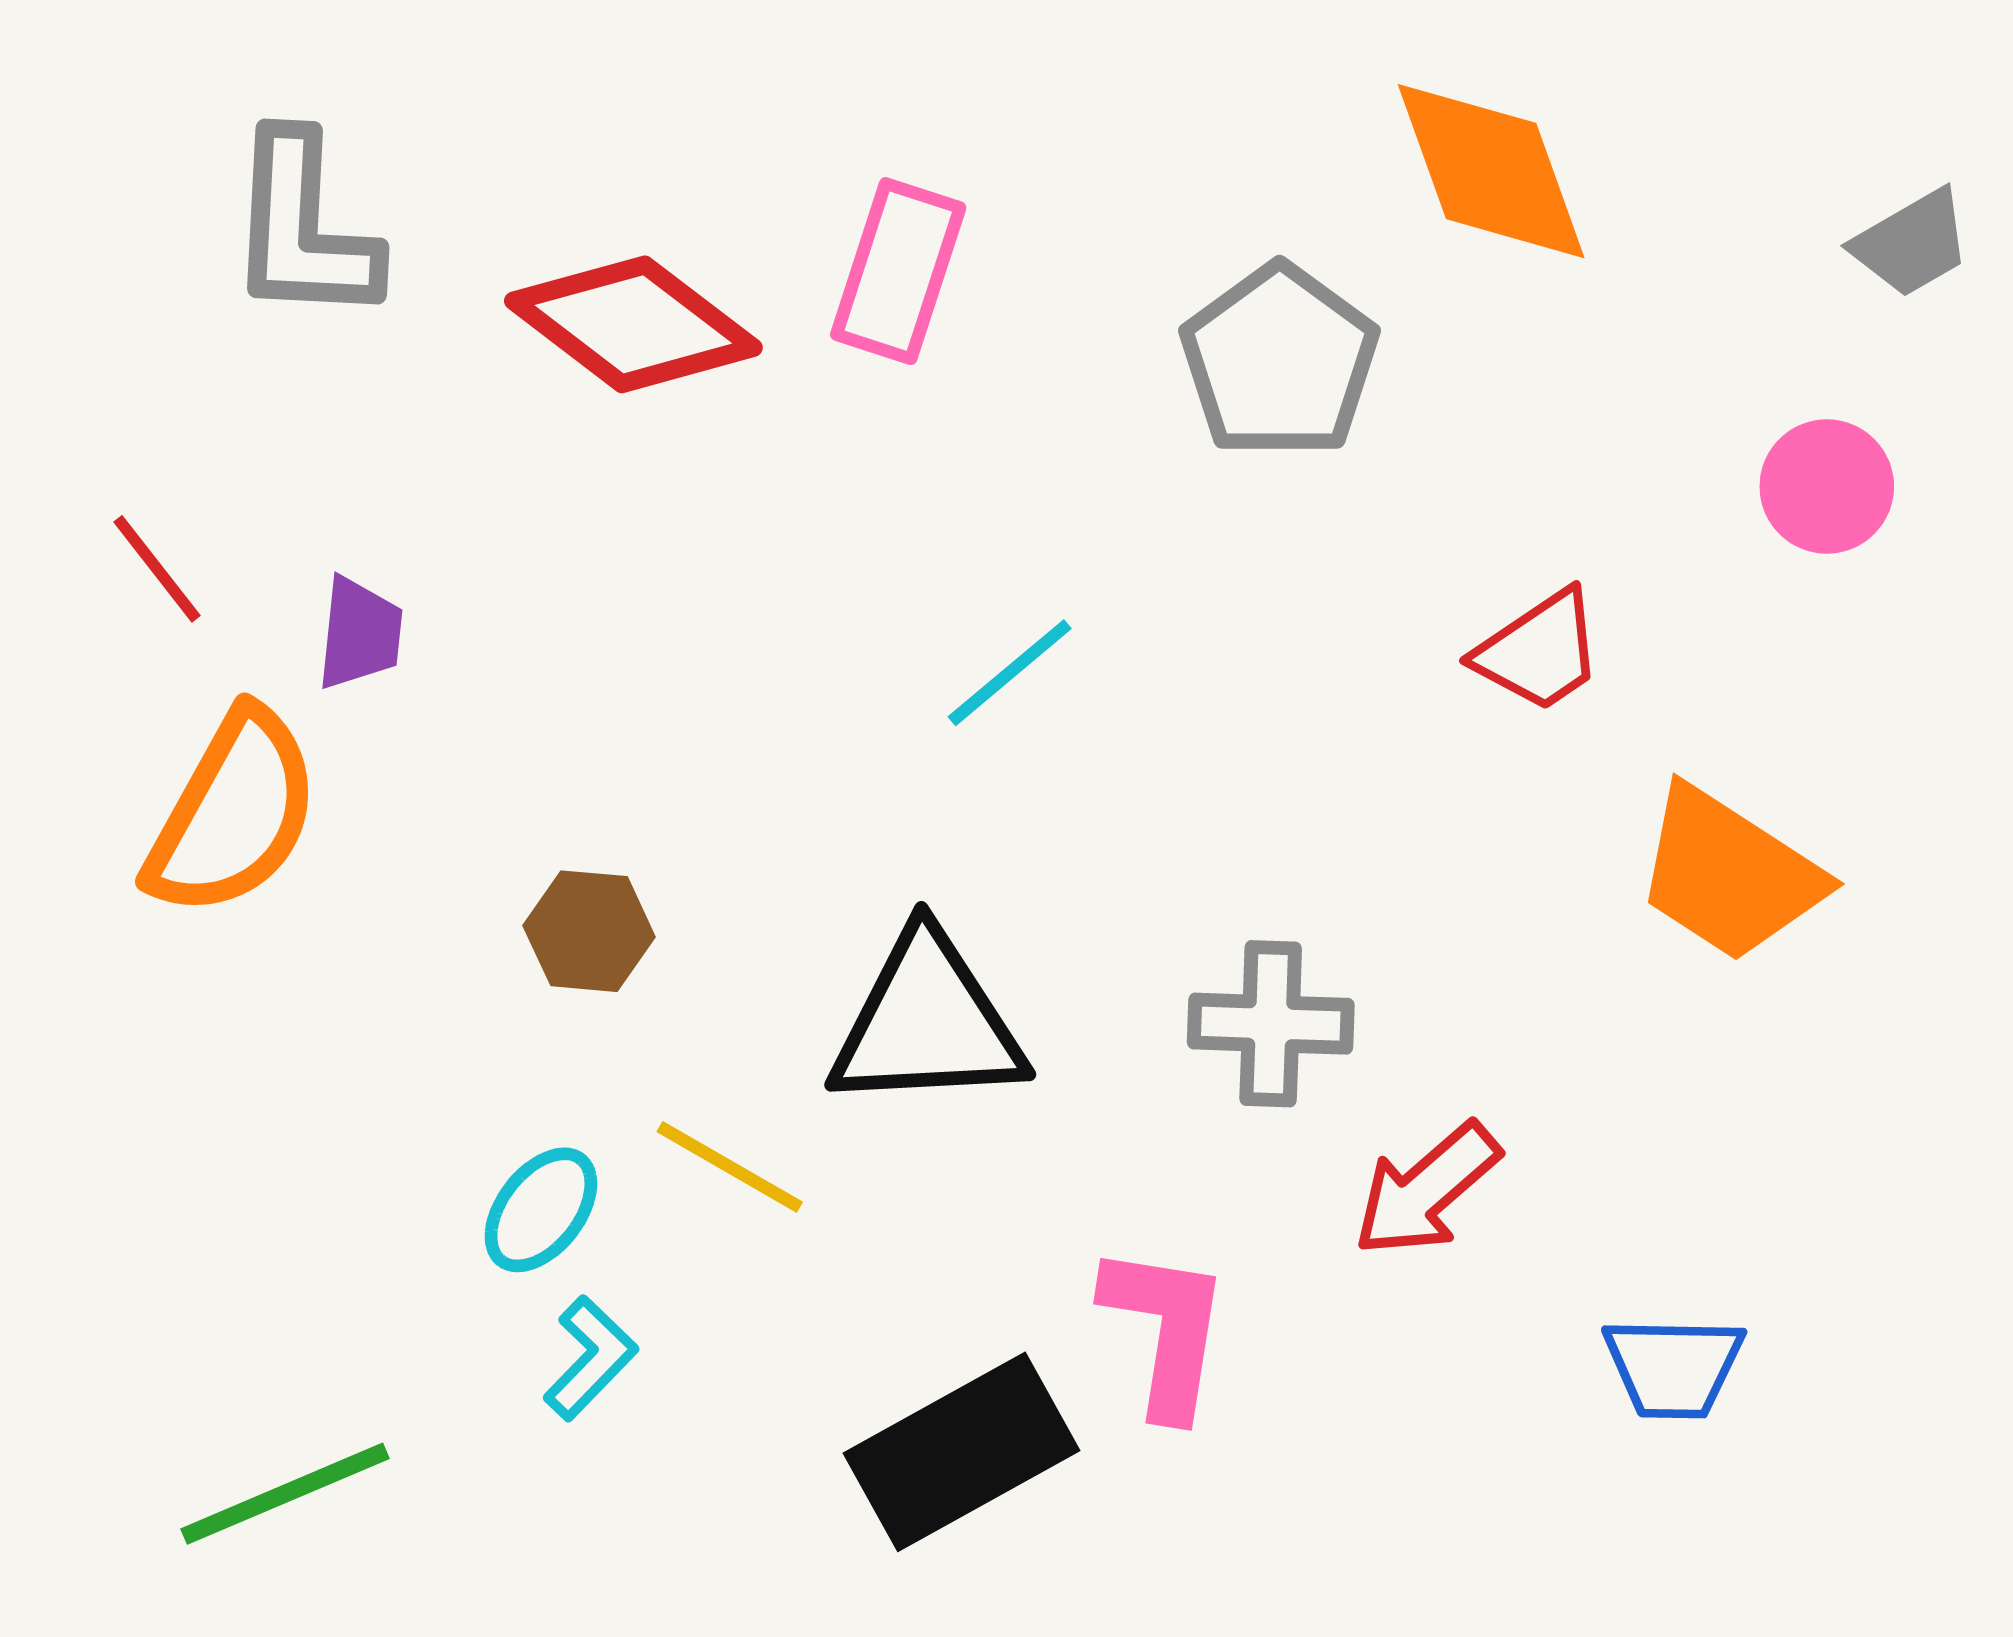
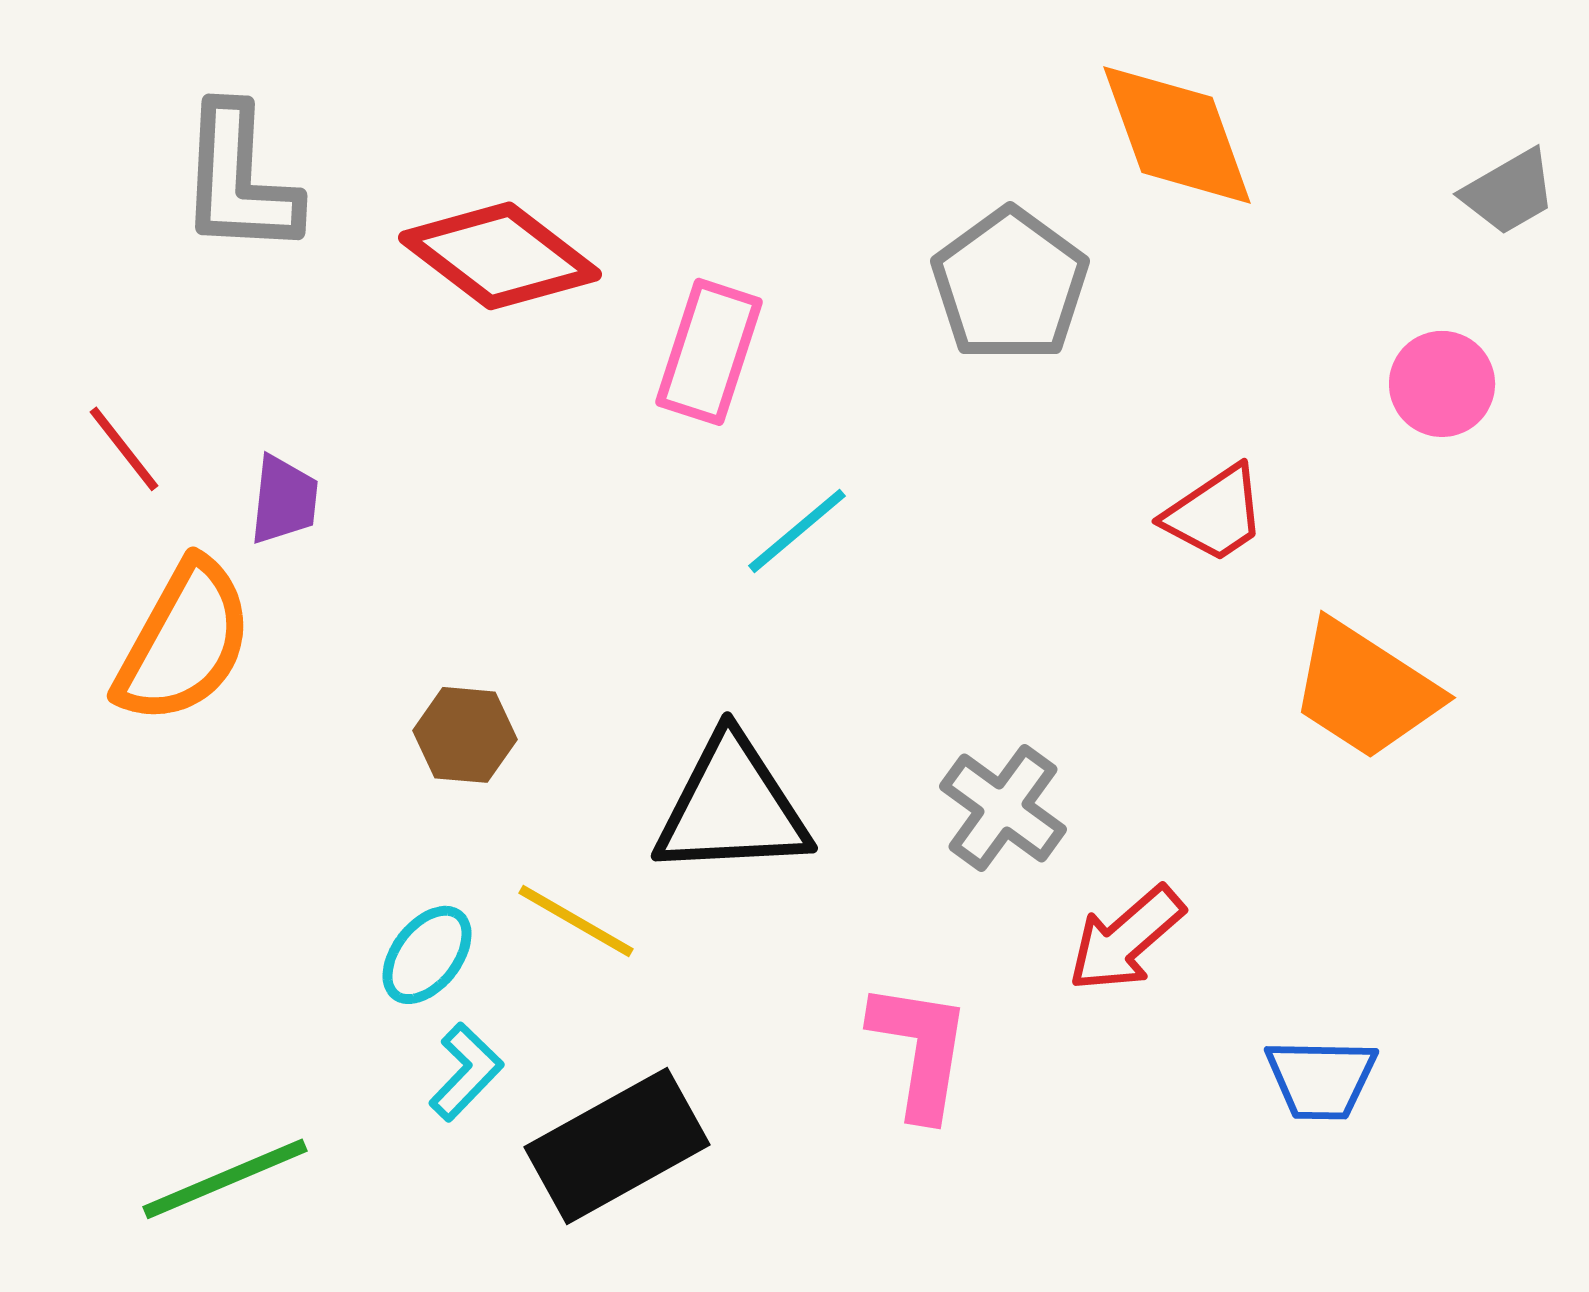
pink rectangle: (898, 271) -> (709, 352), moved
gray cross: (1271, 1024) -> (1003, 808), turned 34
black rectangle: (962, 1452) -> (617, 1146), moved

